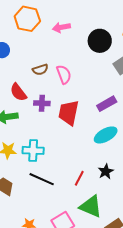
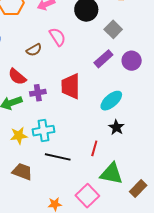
pink semicircle: (64, 74) -> (57, 37), moved
purple cross: (42, 103) -> (38, 93), moved
purple rectangle: (107, 104) -> (103, 59), moved
black star: (106, 171) -> (116, 127), moved

